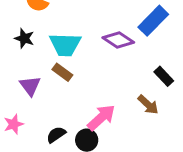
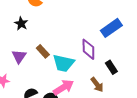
purple diamond: (118, 40) -> (88, 49), moved, turned 45
cyan trapezoid: (65, 45) -> (63, 63), moved

